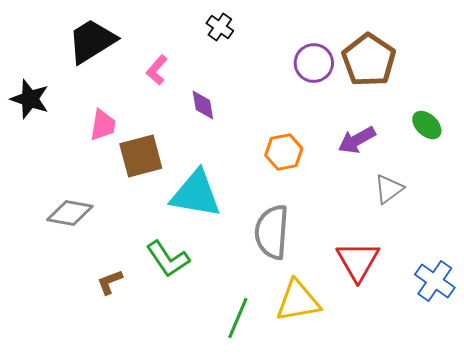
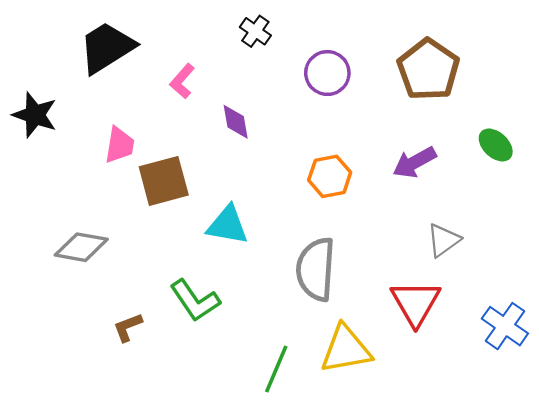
purple circle: (314, 63) -> (327, 73), moved
gray triangle: (389, 189) -> (443, 240), moved
cyan triangle: (196, 194) -> (228, 225), size x0.7

